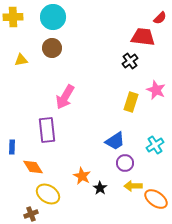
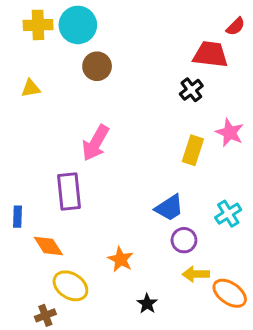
yellow cross: (13, 17) -> (38, 25), moved
brown circle: (52, 48) -> (97, 66), moved
black star: (100, 188) -> (147, 304), moved

